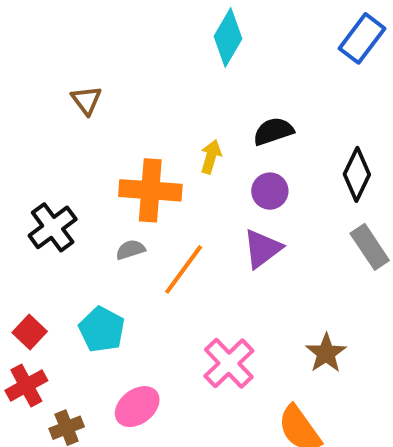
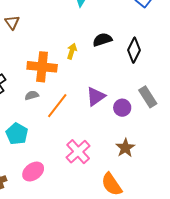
black diamond: (357, 174) -> (134, 50), moved
purple circle: (270, 191) -> (122, 108), moved

